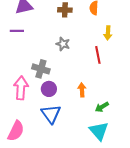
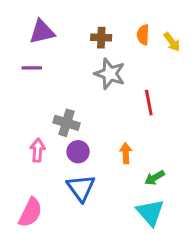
yellow arrow: (108, 33) -> (172, 42), moved, turned -40
gray star: (63, 44) -> (110, 74), moved, size x1.5
pink arrow: (21, 88) -> (38, 150), size x0.7

